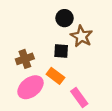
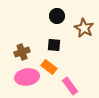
brown star: (82, 36) -> (84, 28), moved
pink ellipse: (30, 87) -> (27, 77), turned 30

